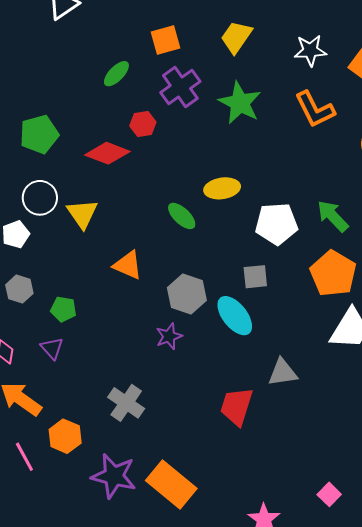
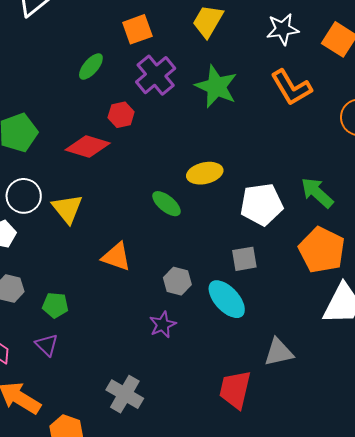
gray hexagon: (187, 294) -> (177, 281), size x0.7

